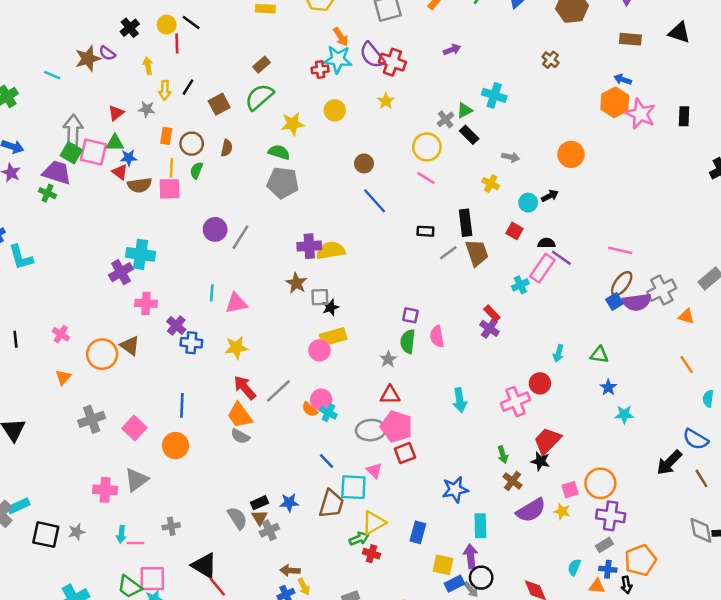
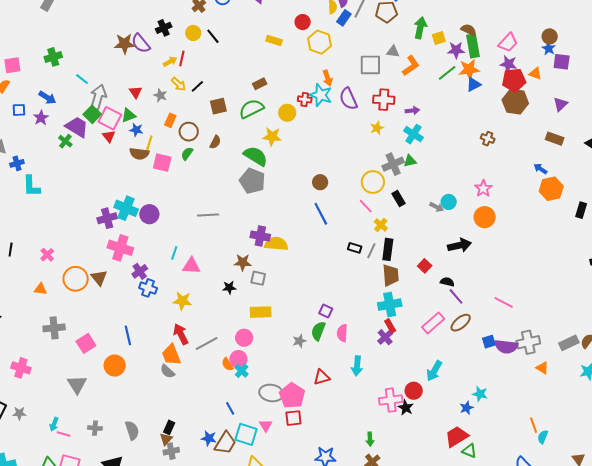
red line: (177, 43) -> (182, 58), moved
purple semicircle: (107, 53) -> (141, 43), size x1.5
brown cross: (551, 60) -> (488, 139), turned -32
red cross: (392, 62) -> (384, 100), moved, turned -30
yellow arrow: (148, 66) -> (170, 62), turned 56
cyan line: (52, 75) -> (82, 79), moved
yellow arrow: (165, 90) -> (178, 84), turned -63
cyan cross: (494, 95) -> (413, 134), moved
yellow star: (386, 101) -> (377, 128), moved
orange hexagon: (615, 102) -> (551, 189), moved
yellow circle: (335, 110) -> (287, 113), moved
red triangle: (116, 113) -> (136, 92), turned -40
pink star: (640, 114) -> (483, 189), moved, size x0.7
gray cross: (446, 119) -> (393, 164), size x1.5
black rectangle: (469, 135) -> (398, 199), moved
green triangle: (115, 143) -> (129, 115), turned -35
green semicircle: (279, 152) -> (256, 156), size x1.4
yellow line: (171, 168) -> (149, 143), moved
red triangle: (120, 172) -> (109, 136), moved
yellow cross: (491, 184) -> (381, 225), moved
black arrow: (550, 196) -> (460, 245), size x1.6
cyan circle: (528, 203) -> (449, 202), moved
purple circle: (215, 229) -> (149, 214), moved
gray line: (240, 237) -> (208, 215), turned 40
gray line: (448, 253) -> (371, 251), moved, turned -42
pink rectangle: (542, 268) -> (433, 323), moved
brown star: (296, 283) -> (243, 262), turned 30
brown ellipse: (622, 284) -> (461, 323), moved
cyan cross: (520, 285) -> (390, 305), moved, size x1.6
pink cross: (146, 303) -> (120, 248), size x1.4
black star: (331, 307) -> (229, 288), moved
pink circle: (319, 350) -> (244, 338), moved
cyan arrow: (558, 353) -> (434, 371), size x1.5
green triangle: (599, 355) -> (469, 451), moved
orange line: (687, 365) -> (534, 425), moved
orange triangle: (63, 377) -> (40, 289), turned 40
red triangle: (390, 395) -> (322, 377), moved, turned -30
cyan arrow: (460, 400) -> (357, 366), moved
blue line: (182, 405) -> (128, 335), turned -30
cyan star: (624, 414) -> (480, 394), moved
red trapezoid: (547, 441) -> (457, 437), moved
black star: (540, 461) -> (406, 408), moved
gray triangle: (136, 480) -> (77, 384), turned -40
pink cross: (105, 490) -> (21, 368), moved
black rectangle: (260, 503) -> (169, 427), turned -56
blue star: (289, 503) -> (209, 438), moved
gray semicircle: (237, 518) -> (132, 430), moved

